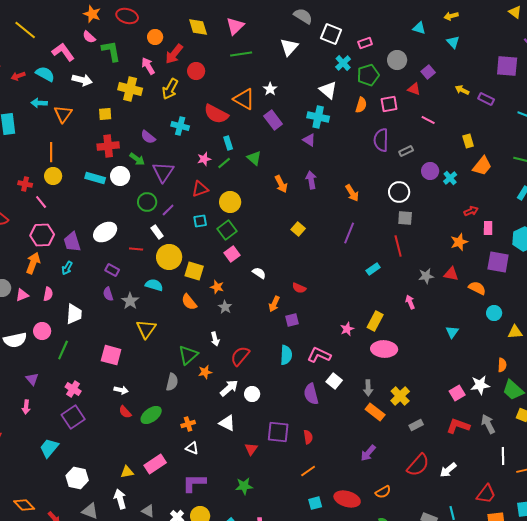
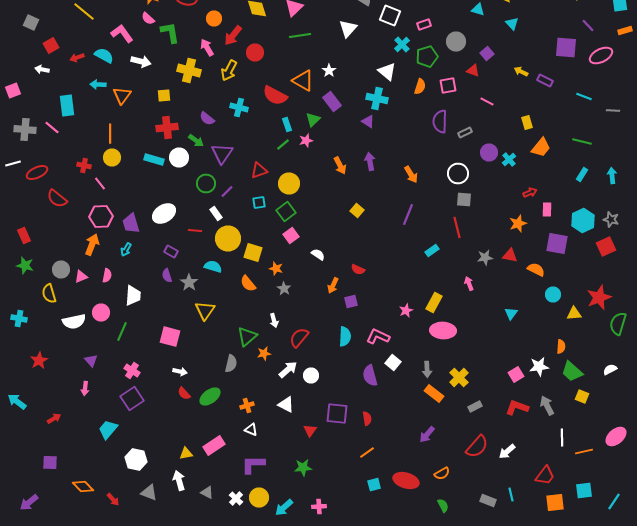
green triangle: (254, 158) -> (313, 120), moved, turned 35
pink star: (204, 159) -> (306, 140), moved

